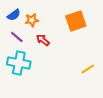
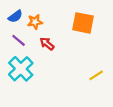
orange square: (76, 21) -> (83, 23), turned 30
cyan cross: (19, 63) -> (21, 69), turned 35

